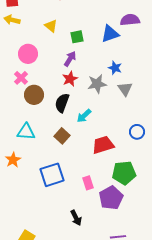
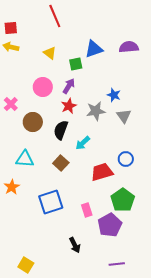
blue triangle: (110, 34) -> (94, 49), moved
pink circle: (28, 54) -> (43, 87), moved
pink cross: (21, 78) -> (11, 104), moved
blue circle: (137, 132) -> (126, 159), moved
green pentagon: (124, 173) -> (123, 200), turned -30

